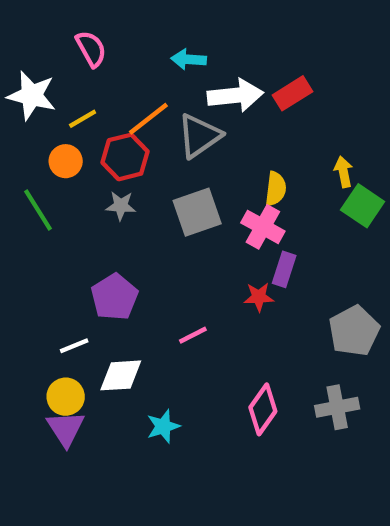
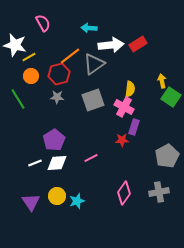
yellow line: (83, 119) -> (29, 57), moved
white diamond: (121, 375) -> (57, 163), moved
yellow circle: (66, 397) -> (57, 196), moved

